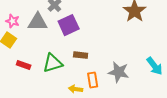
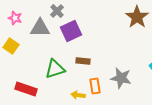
pink star: (13, 21) -> (15, 18), moved
red rectangle: (24, 65) -> (26, 89), moved, size x1.5

